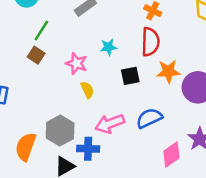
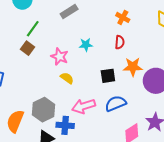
red semicircle: (150, 42) -> (120, 42), size x0.6
black square: (130, 76) -> (108, 76), moved
yellow semicircle: (87, 90) -> (67, 78), turned -32

